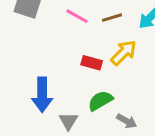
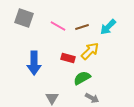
blue arrow: (42, 95) -> (34, 63), moved
green semicircle: (100, 101) -> (82, 78), moved

